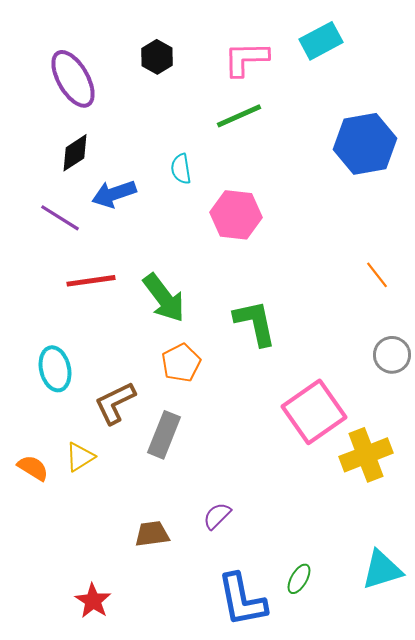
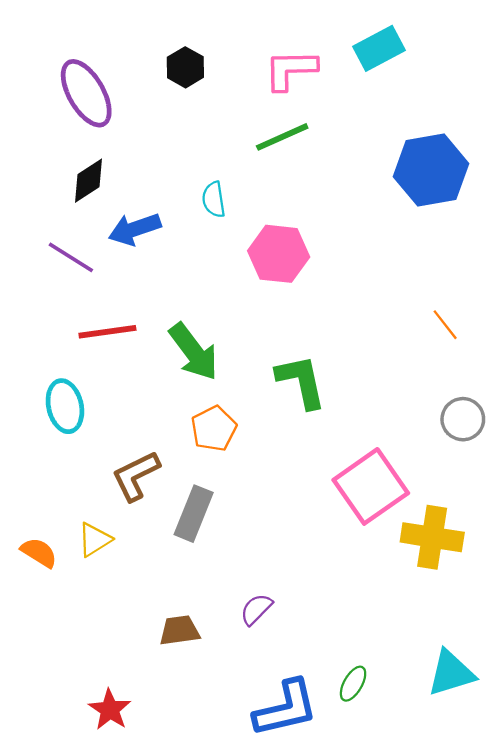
cyan ellipse: (55, 369) -> (65, 406), moved
yellow cross: (366, 455) -> (432, 537), turned 30
blue L-shape: (242, 600) -> (286, 708), turned -92

